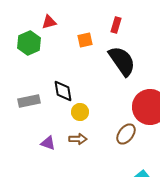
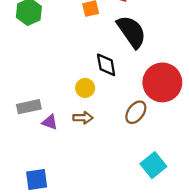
black diamond: (63, 91) -> (106, 65), moved
gray rectangle: (29, 101) -> (29, 107), moved

